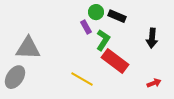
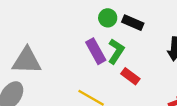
purple rectangle: (86, 27) -> (96, 51), moved, size x1.5
red rectangle: (115, 61) -> (130, 76), size x0.6

